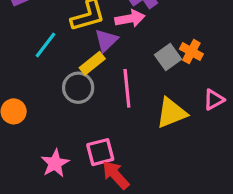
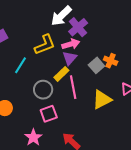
purple triangle: (106, 40) -> (70, 58), moved
yellow rectangle: (92, 63) -> (61, 74), moved
pink square: (100, 152) -> (49, 114), moved

